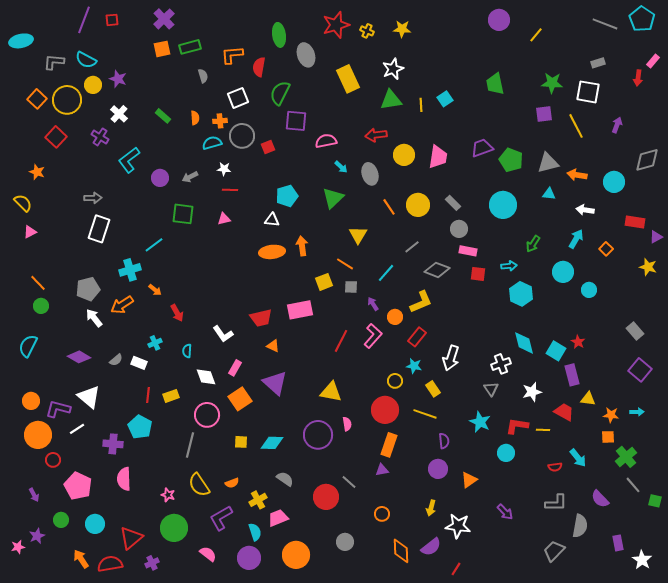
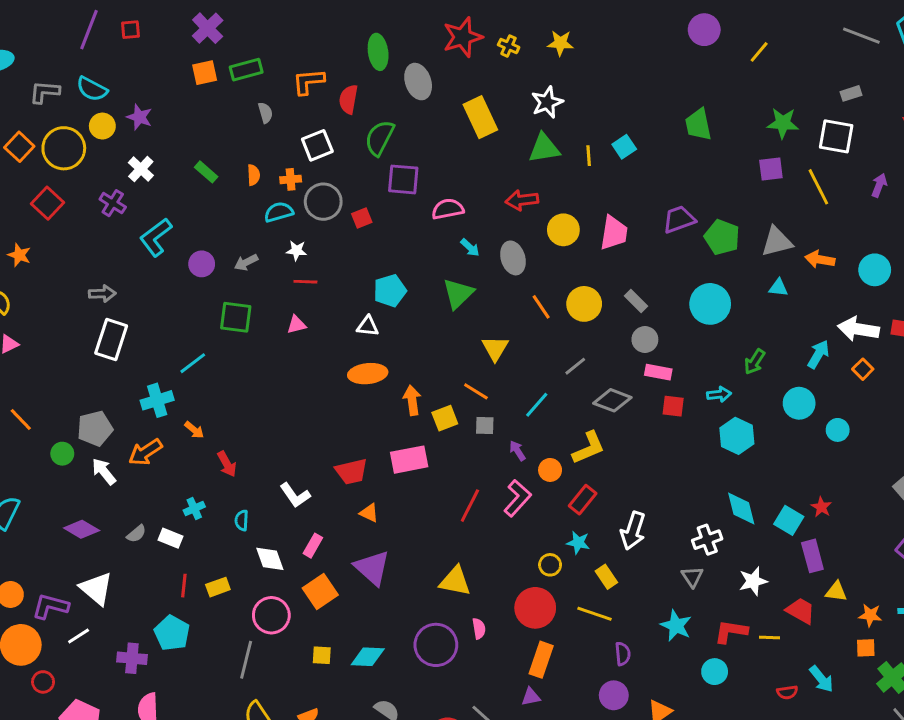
white arrow: (585, 210) -> (858, 329), moved, size x1.5
orange arrow: (302, 246) -> (412, 400), moved
green circle: (41, 306) -> (62, 454), moved

